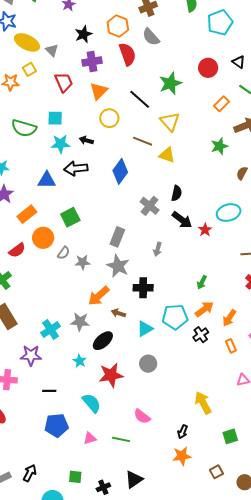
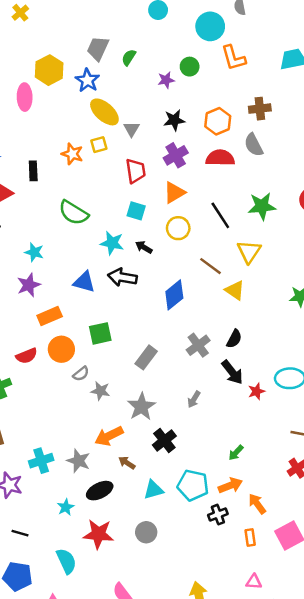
red semicircle: (127, 54) -> (220, 158), turned -85
purple cross: (92, 62) -> (176, 155), turned -36
cyan square: (55, 118) -> (136, 211), moved
gray rectangle: (117, 237) -> (146, 357), moved
black cross: (143, 288) -> (164, 440), turned 36
orange arrow: (229, 318) -> (257, 504), turned 96

